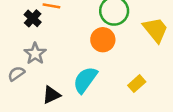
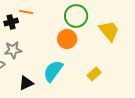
black cross: (33, 18) -> (11, 22), turned 32
gray star: (35, 54) -> (13, 50), turned 30

